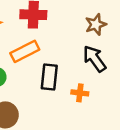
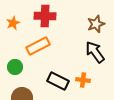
black rectangle: (49, 77) -> (58, 81), moved, turned -70

